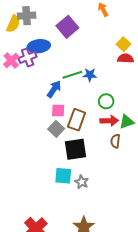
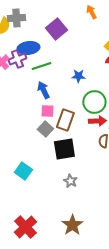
green line: (72, 75) -> (41, 66), moved
blue arrow: (54, 89) -> (43, 90), turned -60
green circle: (106, 101) -> (94, 102), size x1.5
cyan square: (63, 176) -> (23, 171), moved, turned 30

